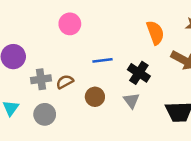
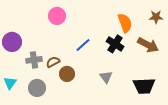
blue line: (102, 60) -> (83, 45), turned -35
black cross: (139, 73) -> (115, 44), moved
brown circle: (95, 97) -> (67, 74), moved

